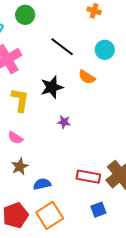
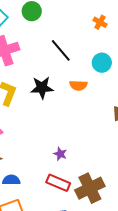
orange semicircle: (87, 77) -> (78, 85), turned -42
purple star: (64, 122) -> (60, 154), moved

